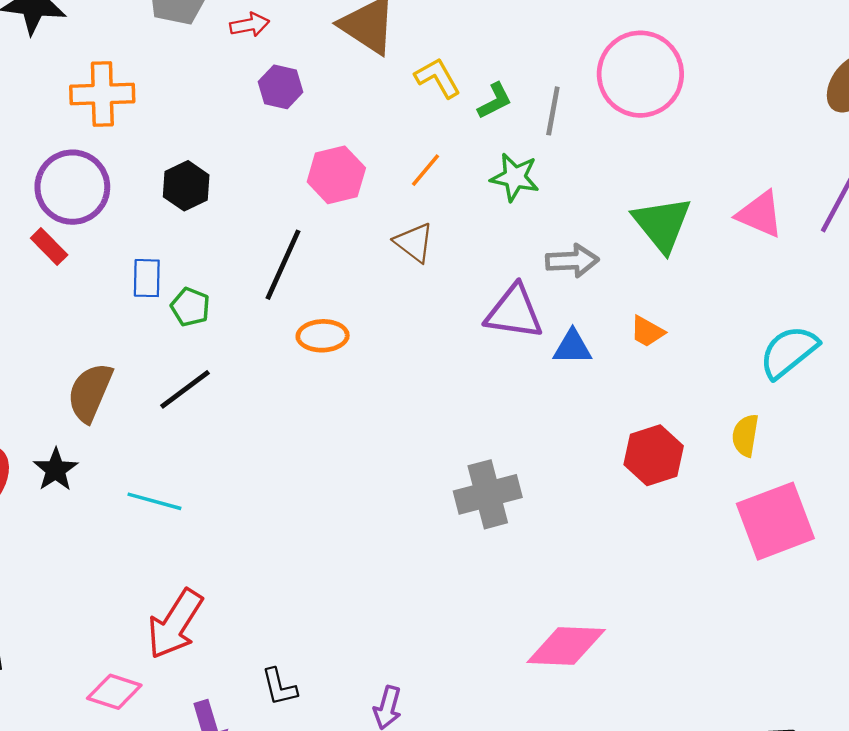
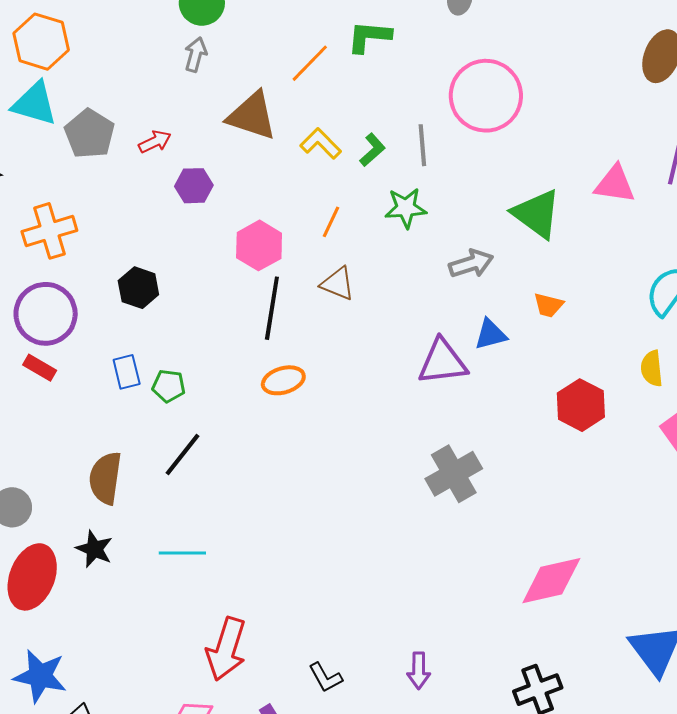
black line: (283, 265) -> (272, 308), moved
purple triangle: (514, 312) -> (443, 362), moved

